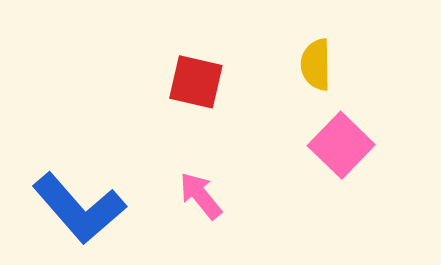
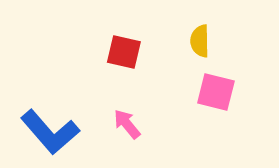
pink square: (341, 145) -> (216, 92), turned -30

